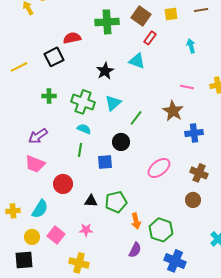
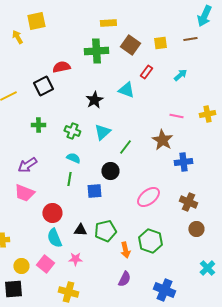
red rectangle: (150, 38) -> (146, 72), moved
cyan arrow: (191, 46) -> (180, 75), turned 64
green cross: (83, 102) -> (72, 131), size x0.7
brown circle: (193, 200) -> (196, 229), moved
cyan semicircle: (40, 209) -> (54, 238), moved, turned 126
green hexagon: (161, 230) -> (150, 241), moved

